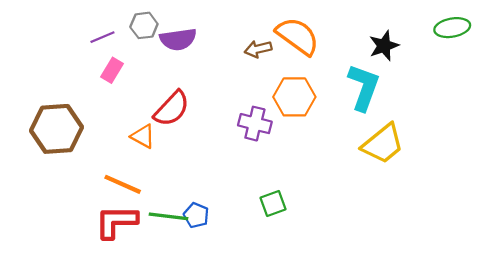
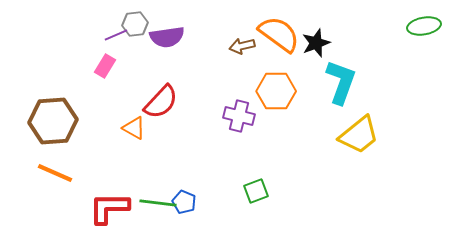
purple line: (102, 37) -> (116, 35), moved
black star: (384, 46) -> (316, 43), moved
orange line: (123, 184) -> (55, 173), moved

